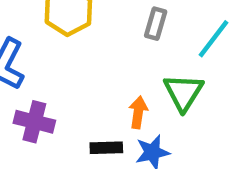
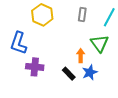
black rectangle: (106, 148) -> (69, 74), turned 56

